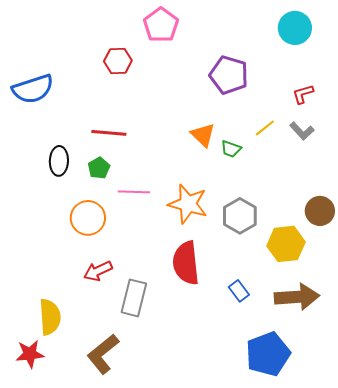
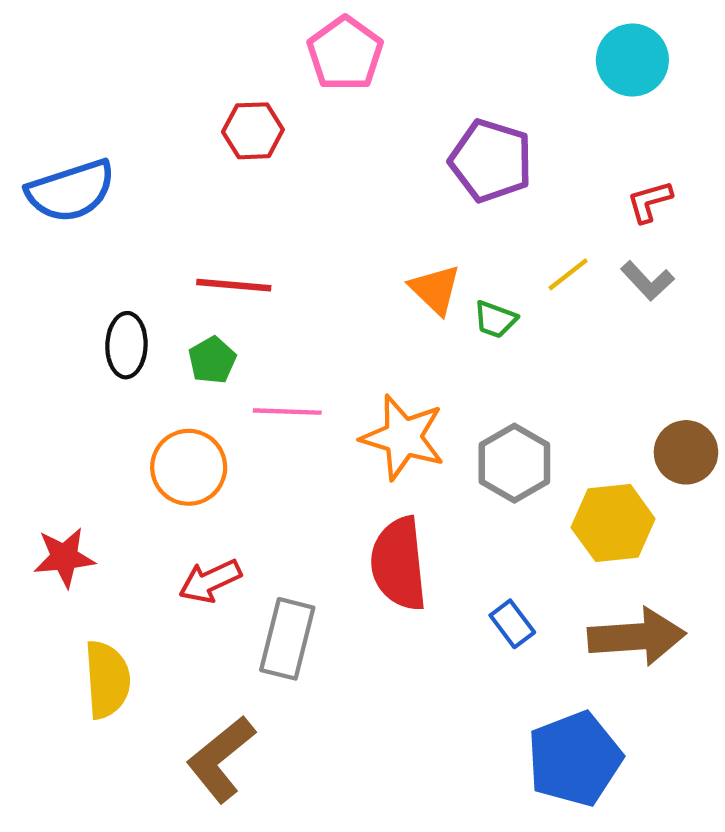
red star: (30, 354) -> (64, 557), moved

